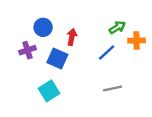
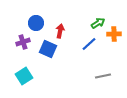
gray line: (113, 88) -> (103, 76), moved
cyan square: (49, 91) -> (24, 76), moved

